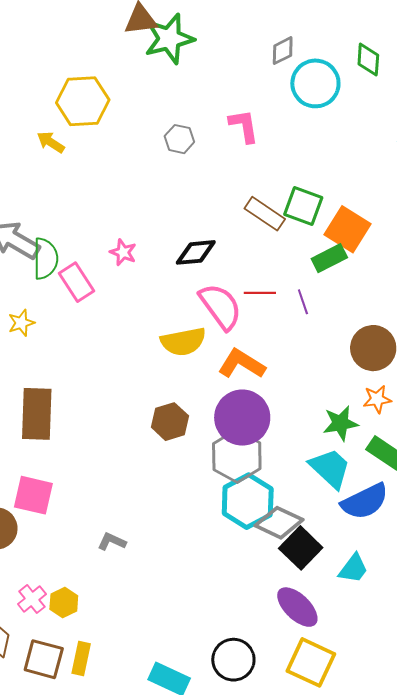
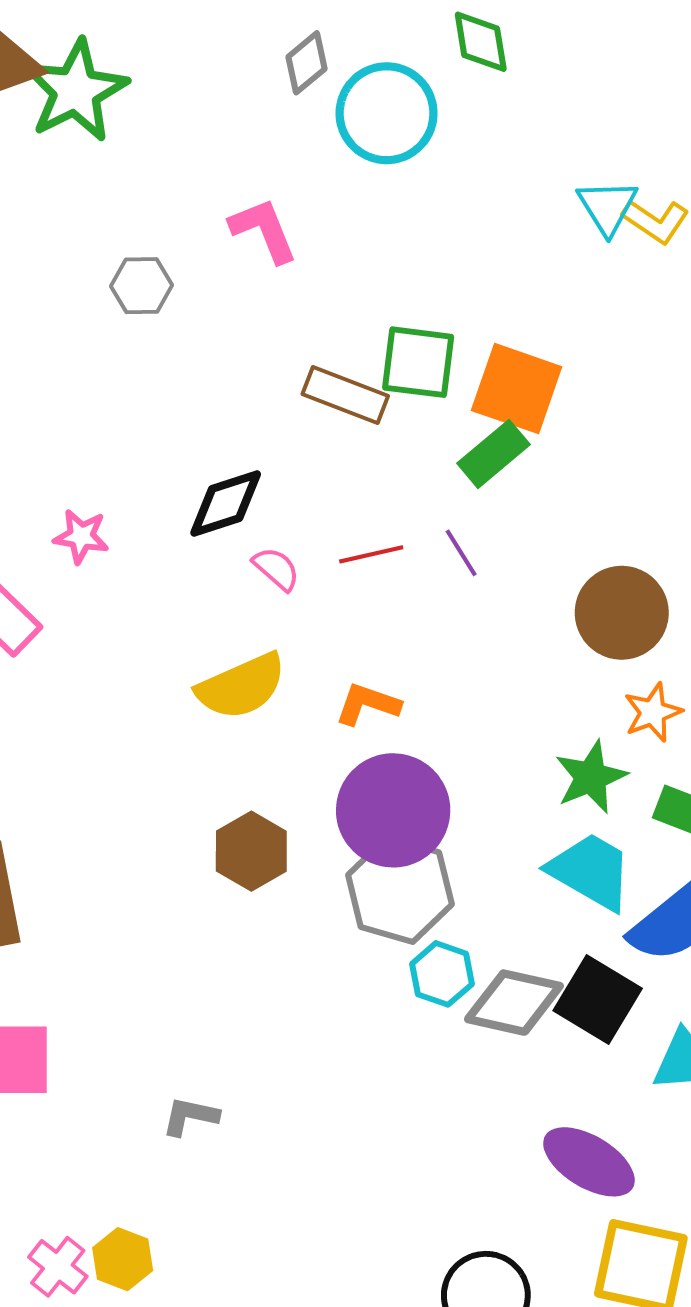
pink semicircle: (221, 306) -> (276, 569), moved, size x0.5
orange L-shape: (242, 364) -> (368, 704), size x0.7
cyan hexagon: (248, 501) -> (442, 974), size x0.6
black square: (301, 548) -> (598, 999), moved

